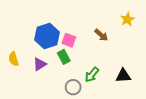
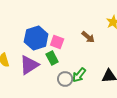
purple triangle: (40, 64) -> (29, 65), size x1.5
gray circle: (73, 87) -> (65, 79), moved

